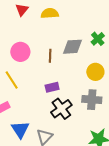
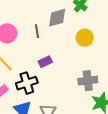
gray cross: (92, 100) -> (88, 81), moved
black cross: (61, 109) -> (27, 83), moved, turned 30

